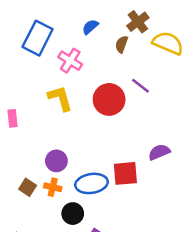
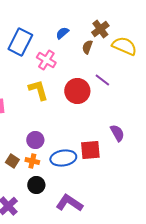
purple semicircle: (159, 152) -> (117, 133), turned 84
black circle: (73, 214) -> (36, 185), moved

